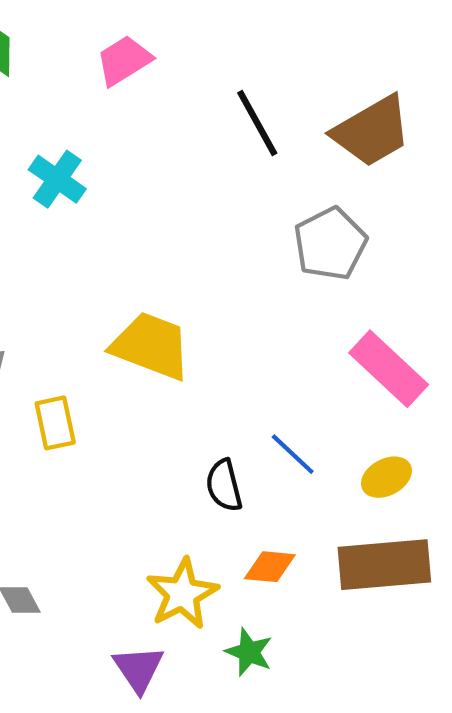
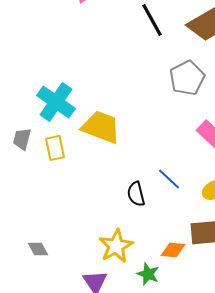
cyan cross: (57, 179) -> (56, 102), moved, size x1.4
yellow rectangle: (55, 423) -> (55, 148), moved
orange diamond: (270, 567) -> (173, 250), moved

